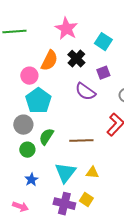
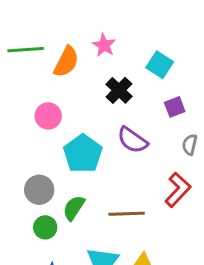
pink star: (66, 29) -> (104, 45), size x0.7
orange semicircle: (49, 61) -> (66, 62), moved
purple square: (103, 73) -> (175, 107), moved
cyan pentagon: (38, 101) -> (83, 154), moved

